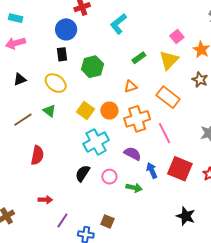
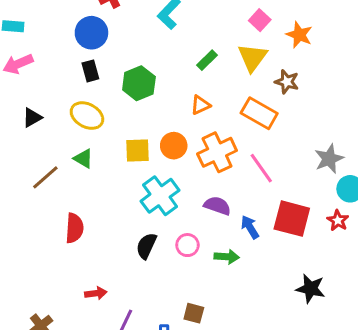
brown star: (200, 80) -> (287, 82), moved
yellow square: (85, 110) -> (138, 151), turned -30

